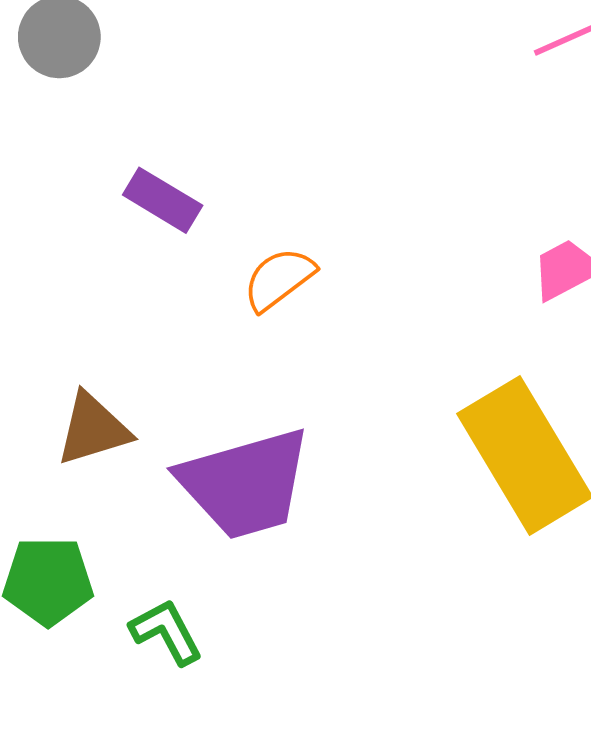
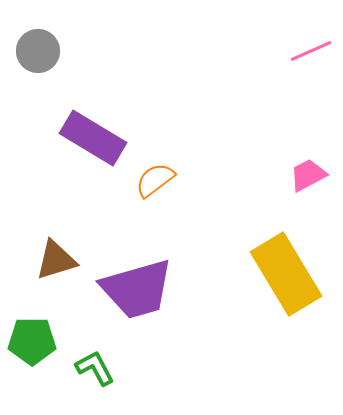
purple rectangle: (163, 200) -> (93, 138), size x1.6

